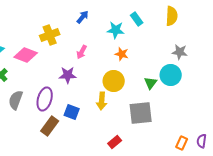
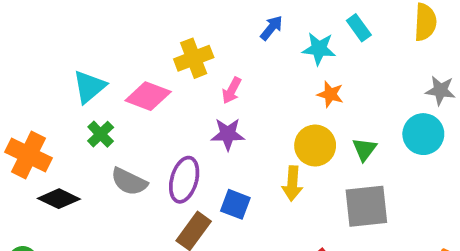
blue arrow: (83, 17) -> (271, 28), moved
pink arrow: (82, 52) -> (232, 90), moved
green triangle: (151, 83) -> (364, 149), moved
gray semicircle: (16, 100) -> (129, 182), turned -84

